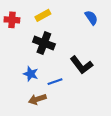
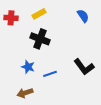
black L-shape: (81, 65) -> (84, 67), moved
brown arrow: (37, 99) -> (25, 93), moved

